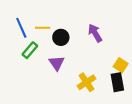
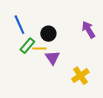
yellow line: (43, 28) -> (39, 49), moved
black circle: (61, 37) -> (48, 34), moved

